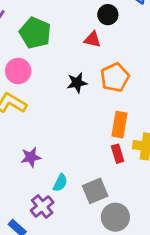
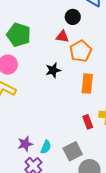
orange pentagon: (115, 77) -> (81, 51), moved
orange rectangle: (119, 125) -> (87, 84), moved
purple star: (31, 157) -> (25, 144), moved

